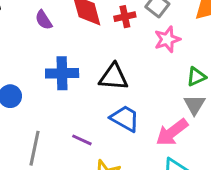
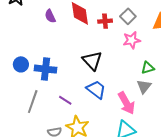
blue cross: (62, 73) -> (46, 69), moved
black triangle: (114, 77) -> (92, 61), turned 35
pink arrow: (172, 132) -> (126, 103), turned -90

